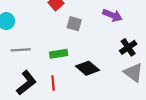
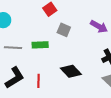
green rectangle: (59, 54) -> (40, 45), moved

